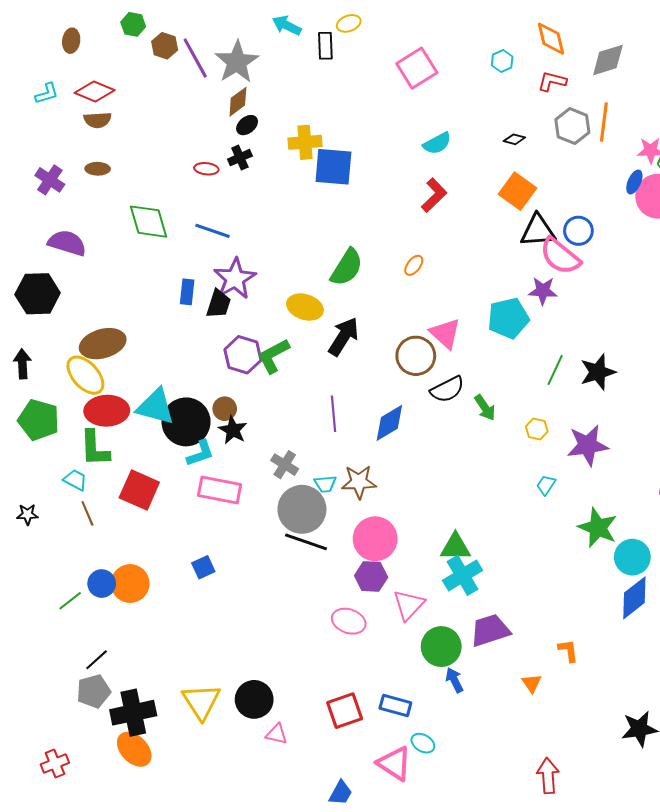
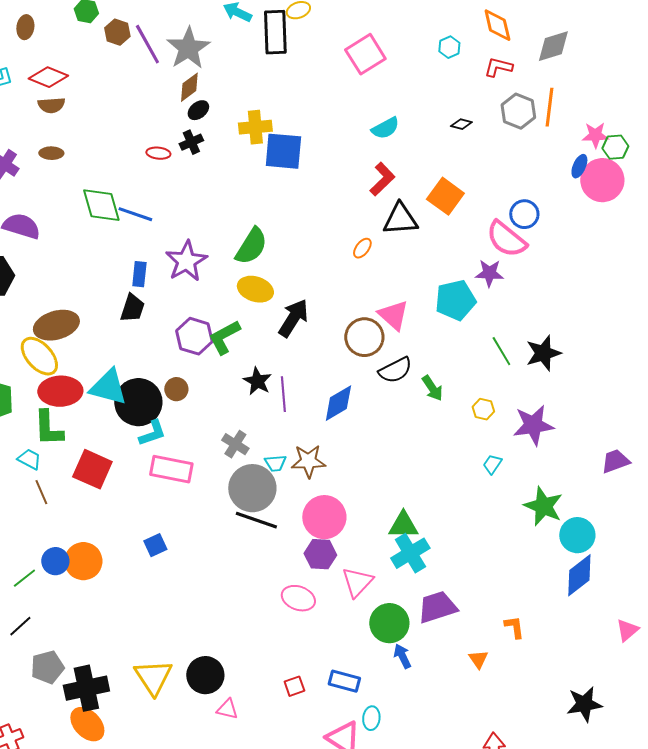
black rectangle: (325, 46) -> (275, 32), size x1.6
orange square: (517, 191) -> (445, 196), moved
blue line: (212, 231) -> (135, 214), moved
black triangle: (538, 231) -> (400, 219), moved
green semicircle: (347, 267) -> (251, 246), moved
black trapezoid: (219, 304) -> (132, 308), moved
green line: (555, 370) -> (501, 351), turned -56
black star: (233, 430) -> (257, 381), moved
black line: (97, 660) -> (20, 626), moved
red square: (345, 711) -> (294, 686), size x0.6
cyan ellipse: (423, 743) -> (371, 718), turned 65

